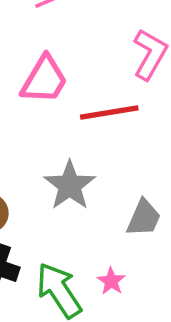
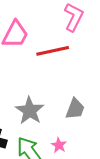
gray star: (70, 185) -> (30, 111), moved

